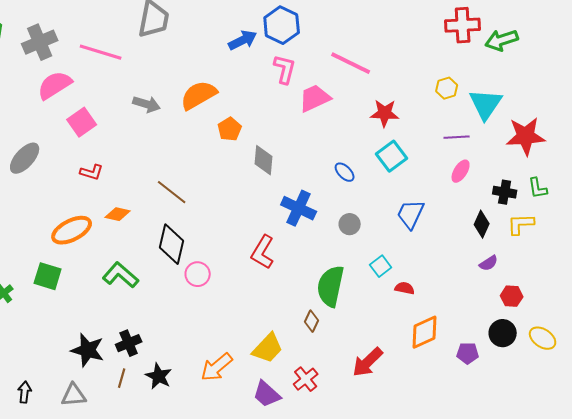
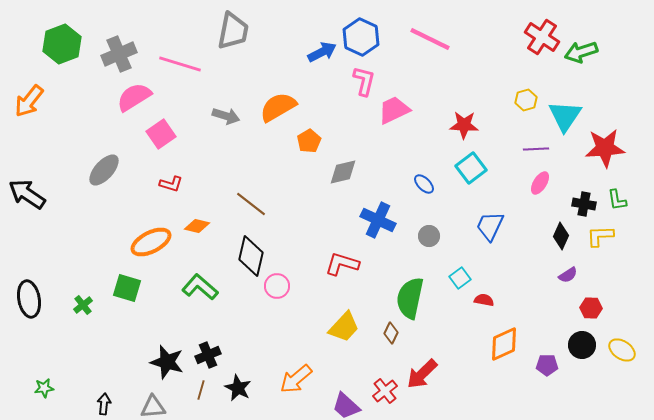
red cross: (463, 25) -> (542, 37), turned 36
pink line: (351, 63) -> (430, 39), moved
gray diamond: (264, 160) -> (343, 172), turned 72
red L-shape: (263, 252) -> (342, 264), turned 76
yellow trapezoid: (268, 348) -> (344, 327), moved
red arrow: (368, 362) -> (422, 374), moved

